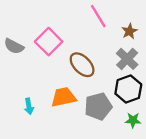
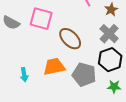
pink square: (49, 42) -> (41, 19), turned -30
gray pentagon: (98, 106) -> (84, 75), turned 30

